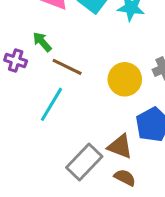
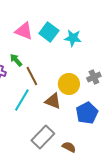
brown line: (67, 67) -> (32, 76), turned 36
brown triangle: (120, 146) -> (53, 101), moved

